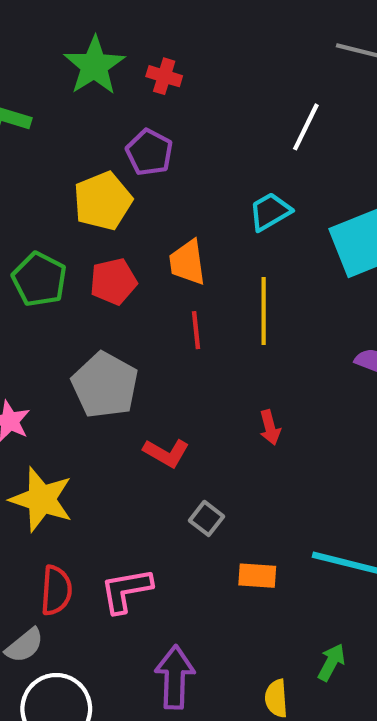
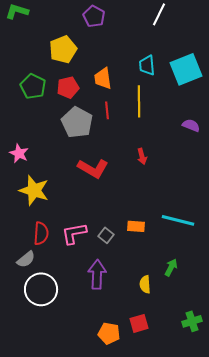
purple pentagon: (149, 152) -> (94, 16), moved
cyan trapezoid: (270, 212) -> (147, 65), moved, turned -65
gray pentagon: (105, 385) -> (77, 122), moved
red L-shape: (166, 453) -> (93, 168), size x1.4
gray square: (206, 518) -> (106, 235), moved

